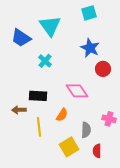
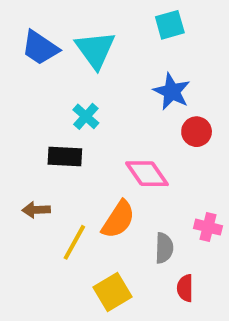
blue trapezoid: (21, 38) -> (40, 48), moved
black rectangle: (38, 96) -> (65, 156), moved
orange semicircle: (62, 115) -> (118, 219), size x1.5
yellow line: (39, 127) -> (74, 242), turned 36
yellow square: (69, 147) -> (113, 292), moved

